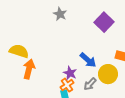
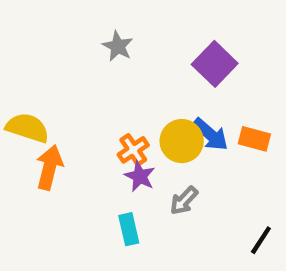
blue arrow: (88, 60) -> (210, 134), moved
yellow circle: (108, 74) -> (182, 141), moved
orange cross: (67, 85) -> (133, 150), moved

